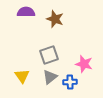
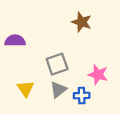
purple semicircle: (26, 12) -> (15, 41), moved
brown star: (55, 19) -> (82, 22), moved

